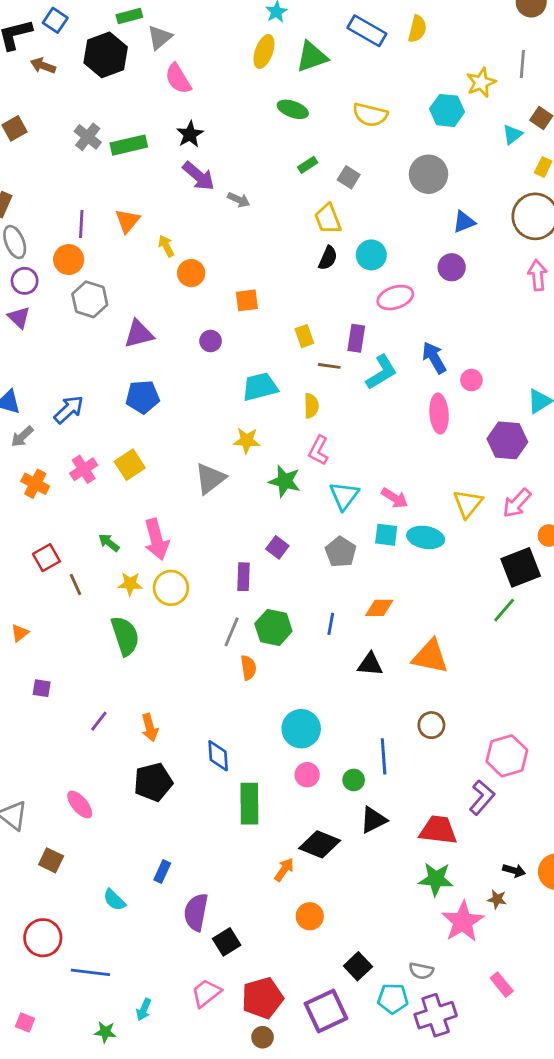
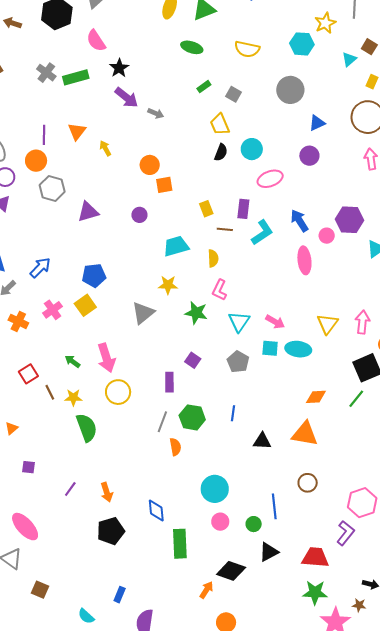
pink semicircle: (178, 79) -> (96, 41), moved
orange circle: (191, 273) -> (150, 165), moved
blue pentagon: (143, 397) -> (94, 276), moved
purple hexagon: (507, 440) -> (349, 220), moved
pink arrow: (517, 503) -> (362, 322), turned 145
yellow star: (130, 584) -> (73, 397), moved
orange diamond: (379, 608) -> (316, 397), moved
pink ellipse: (80, 805) -> (25, 527), moved, size x1.4

